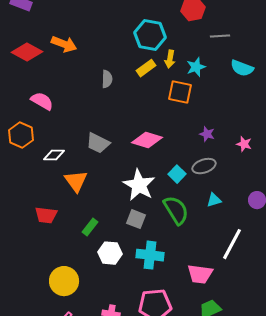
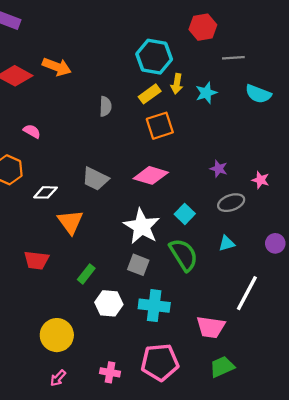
orange square: (180, 92) -> (160, 126), moved, turned -30
pink semicircle: (42, 101) -> (32, 131), size x0.7
gray ellipse: (204, 166) -> (231, 203), moved

